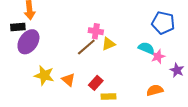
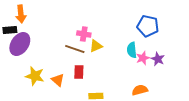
brown line: (86, 47) -> (75, 49), turned 60
cyan semicircle: (146, 48) -> (132, 50), turned -119
purple star: (177, 70) -> (158, 59), moved
red rectangle: (96, 83) -> (79, 72), moved, turned -40

